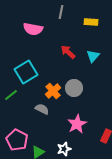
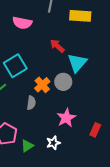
yellow rectangle: (91, 22) -> (80, 16), size x1.5
cyan triangle: (93, 56) -> (77, 63), moved, size x1.5
gray semicircle: (42, 109) -> (31, 103), turned 72

